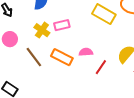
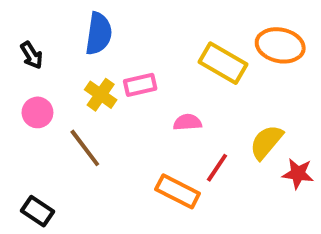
pink semicircle: (86, 52) -> (187, 122), moved
orange rectangle: (62, 57) -> (178, 191), moved

